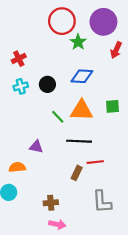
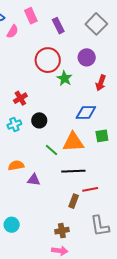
purple circle: (103, 22) -> (87, 57), size x0.7
red cross: (19, 59) -> (20, 98), moved
blue diamond: (82, 76) -> (86, 112), moved
orange semicircle: (17, 167) -> (16, 165), moved
brown cross: (51, 203) -> (62, 231), moved

